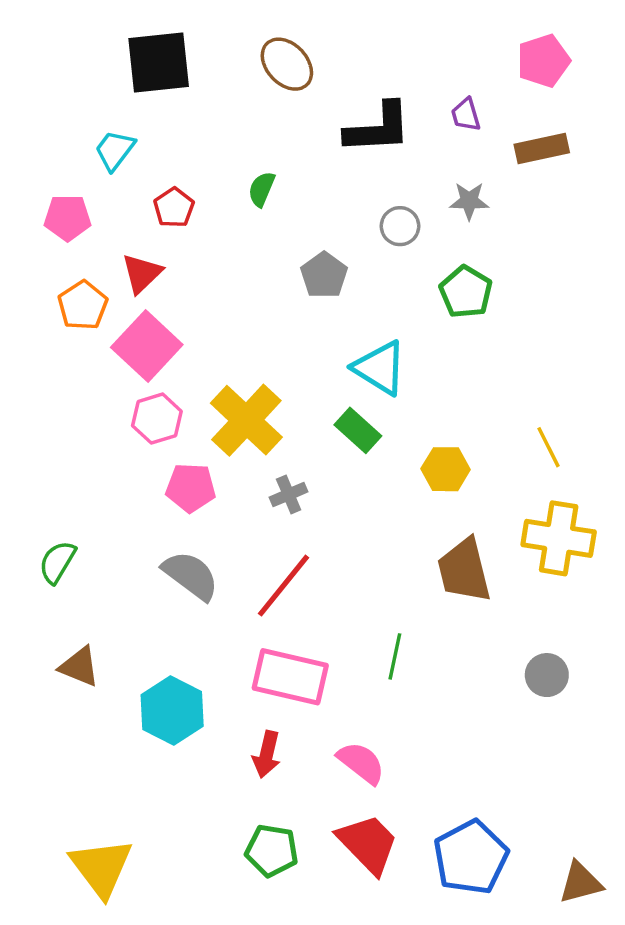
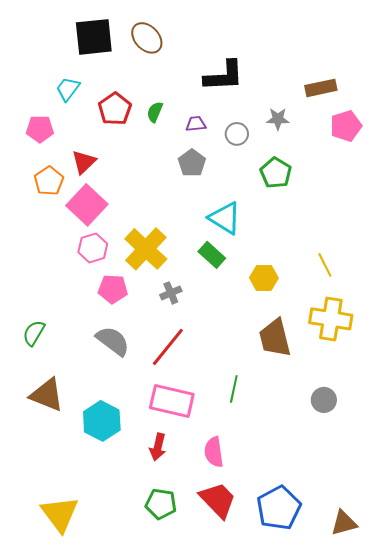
pink pentagon: (543, 61) -> (346, 126), moved
brown ellipse: (287, 64) -> (147, 38), moved
purple trapezoid: (466, 115) -> (196, 124), moved, turned 100
red pentagon: (174, 208) -> (115, 109), moved, size x1.4
brown triangle: (79, 667) -> (47, 395), size x1.4
pink semicircle: (361, 763) -> (214, 452), turned -136

